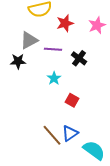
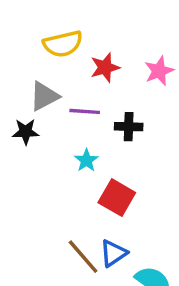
black cross: (79, 58) -> (129, 127), turned -35
red square: (72, 100) -> (117, 198), size x1.5

